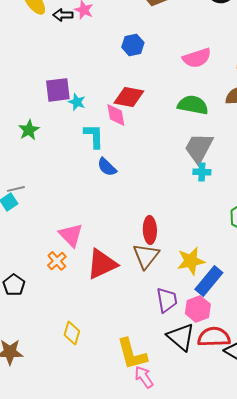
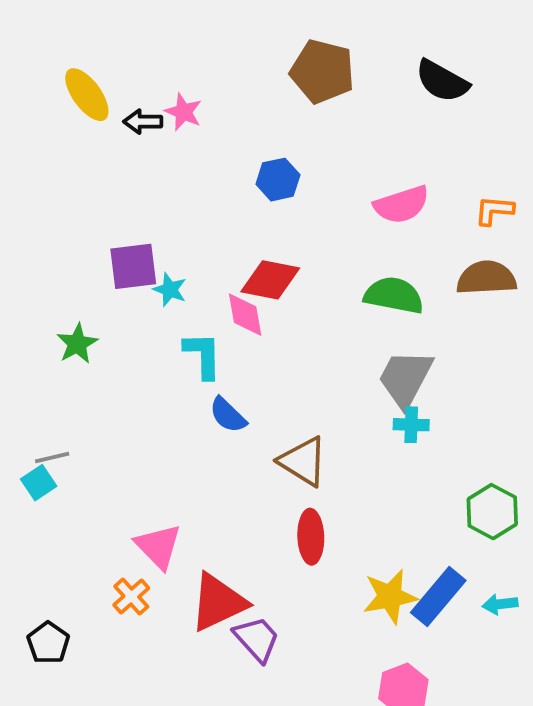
brown triangle: (146, 256) -> (303, 461), moved, turned -36
blue rectangle: (209, 281) -> (438, 597), moved
purple trapezoid: (167, 300) -> (257, 639), moved, turned -32

